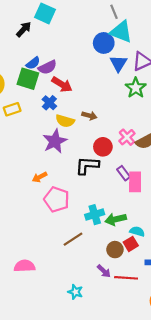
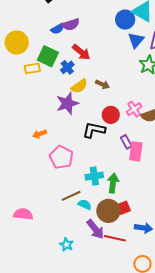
purple semicircle: (47, 67) -> (71, 24), moved
green square: (28, 79) -> (48, 56), moved
yellow semicircle: (65, 121) -> (79, 86), turned -60
orange arrow: (40, 177) -> (40, 134), moved
green arrow: (116, 219) -> (113, 183), turned 102
cyan semicircle: (137, 231) -> (85, 205), moved
brown circle: (115, 250) -> (108, 211), size x1.5
purple arrow: (104, 271) -> (95, 229), size x1.5

